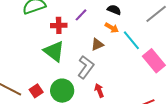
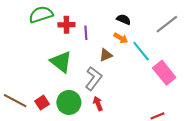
purple line: (81, 15) -> (86, 33), moved, turned -48
red cross: (59, 25) -> (66, 25), moved
red arrow: (99, 90) -> (98, 103), moved

